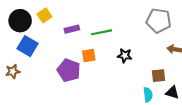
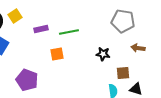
black star: (125, 56) -> (103, 54), moved
purple pentagon: (69, 70) -> (27, 80), moved

